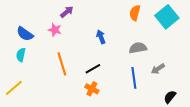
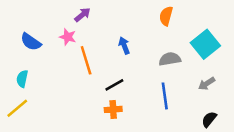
cyan square: (167, 17) -> (205, 44), moved
cyan semicircle: (21, 55) -> (22, 79), moved
orange line: (62, 64) -> (86, 60), moved
gray arrow: (158, 69) -> (207, 84), moved
orange cross: (92, 89) -> (113, 109), turned -32

